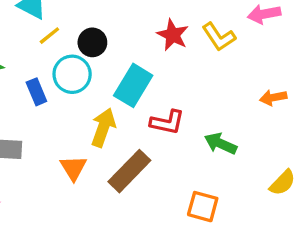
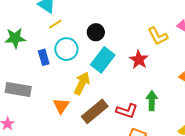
red star: (173, 35) -> (139, 60), moved
black circle: (92, 42) -> (96, 32), moved
red L-shape: (167, 122) -> (127, 111), moved
green arrow: (220, 144) -> (152, 101), turned 60

